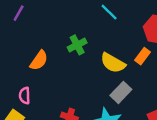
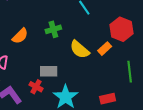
gray rectangle: (121, 92) -> (49, 71), moved, turned 36

